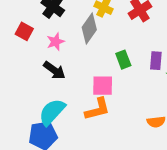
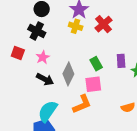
gray diamond: (89, 28) -> (68, 74), moved
pink square: (103, 86) -> (93, 84), moved

